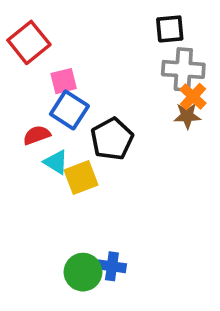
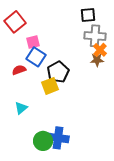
cyan triangle: (56, 162) -> (21, 108), moved, turned 48
yellow square: (81, 178) -> (50, 86), moved
blue cross: (112, 266) -> (58, 138), size x1.5

